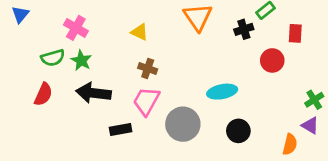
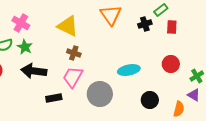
yellow triangle: (140, 32) -> (68, 26), size x1.6
red rectangle: (295, 33) -> (172, 27), moved
red circle: (272, 60) -> (171, 64), moved
black circle: (238, 131) -> (150, 100), moved

